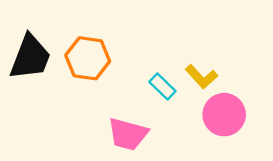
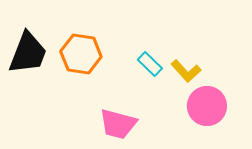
cyan rectangle: (162, 86) -> (150, 64), moved

